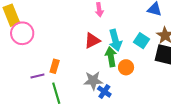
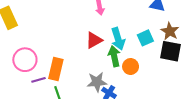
pink circle: (22, 33) -> (25, 60), moved
cyan square: (141, 41) -> (145, 38), turned 35
orange rectangle: (55, 66) -> (56, 69), size x1.5

